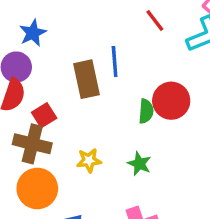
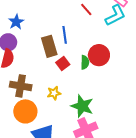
red square: (44, 115) -> (63, 64), moved
green star: (139, 164) -> (82, 106), moved, size x1.6

